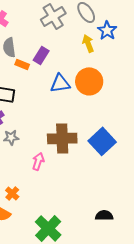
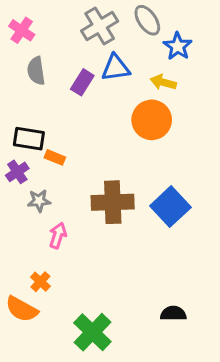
yellow arrow: (88, 43) -> (163, 82), moved, turned -54
orange rectangle: (22, 64) -> (55, 157), moved
blue triangle: (60, 83) -> (116, 68), moved
pink arrow: (38, 161) -> (58, 235), moved

